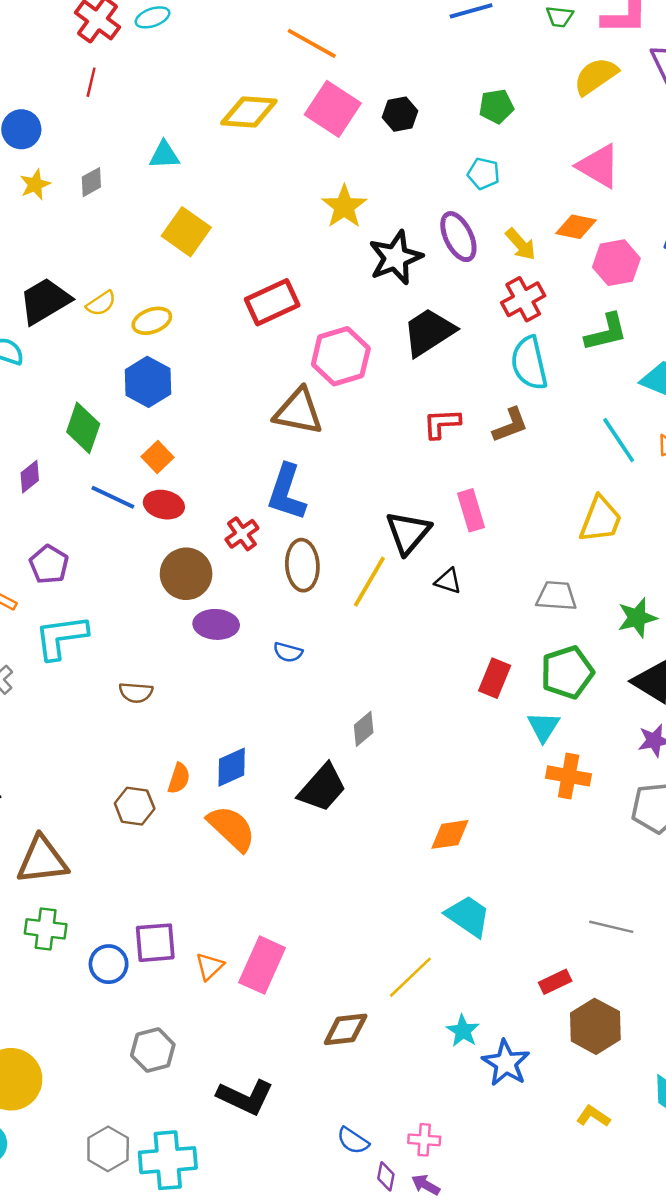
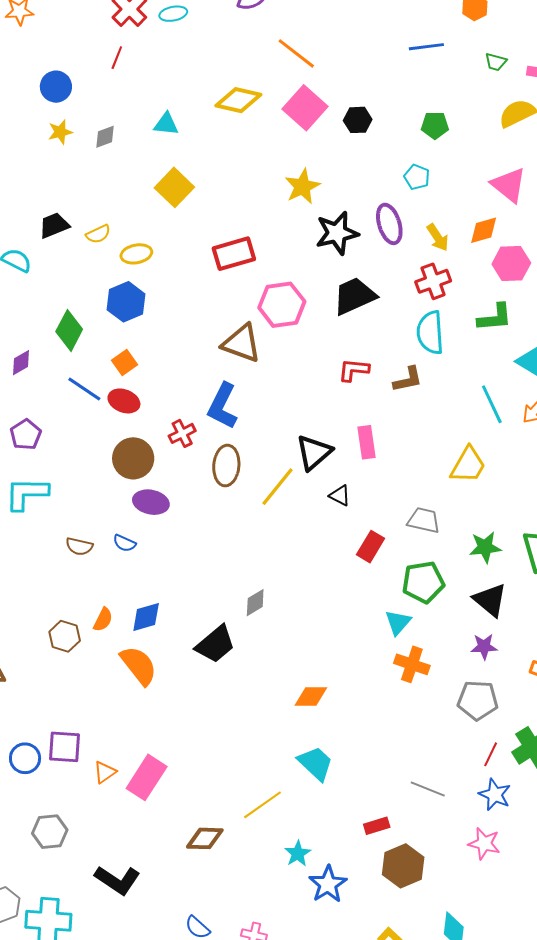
orange diamond: (576, 227) -> (484, 230), turned -36
black trapezoid: (45, 301) -> (54, 225), size x0.7
blue semicircle: (288, 652) -> (124, 543), moved
red rectangle: (495, 678) -> (371, 547), moved

